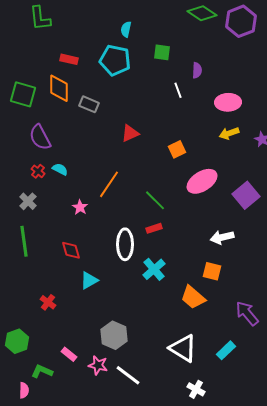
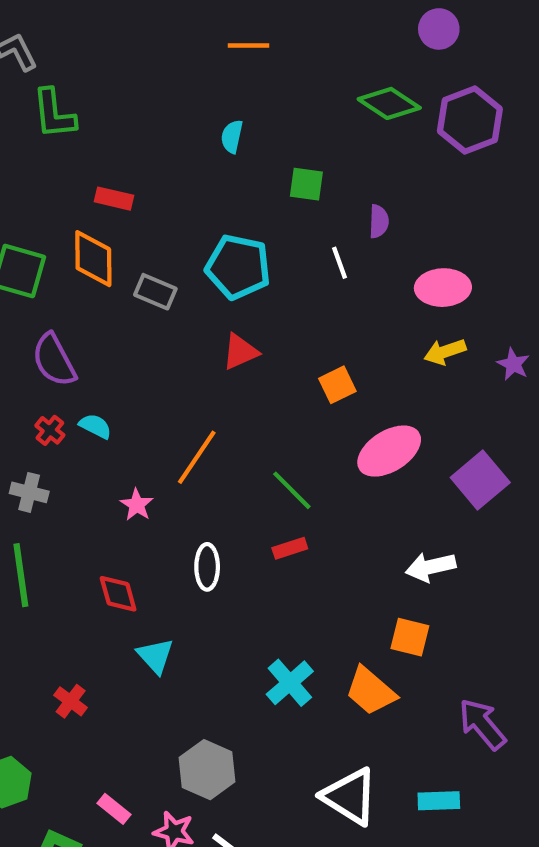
cyan pentagon: (115, 60) -> (238, 267), moved
gray cross: (28, 201) -> (29, 492), turned -30
white ellipse: (125, 244) -> (207, 567), moved, size x0.7
cyan cross: (154, 269) -> (290, 683), moved
cyan triangle: (89, 280) -> (155, 656), turned -42
cyan rectangle: (226, 350) -> (439, 801), turned 42

